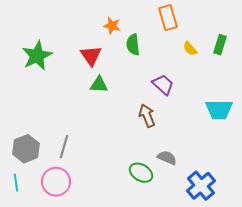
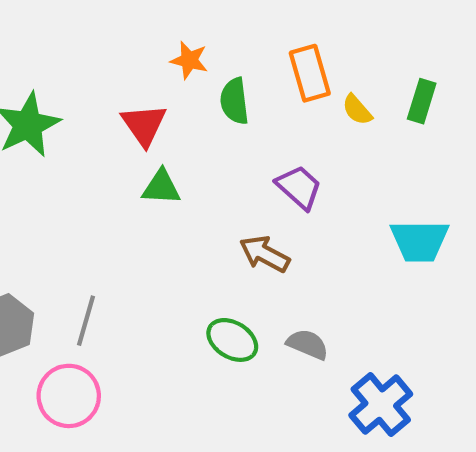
orange rectangle: (168, 18) -> (310, 73), moved
brown arrow: (147, 116) -> (265, 254), turned -40
green ellipse: (141, 173) -> (232, 340), moved

